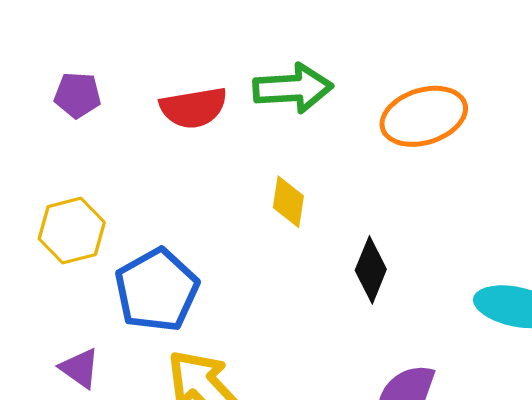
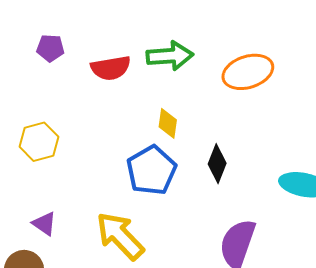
purple pentagon: (77, 95) -> (50, 48), moved
blue pentagon: (157, 290) -> (151, 170), moved

